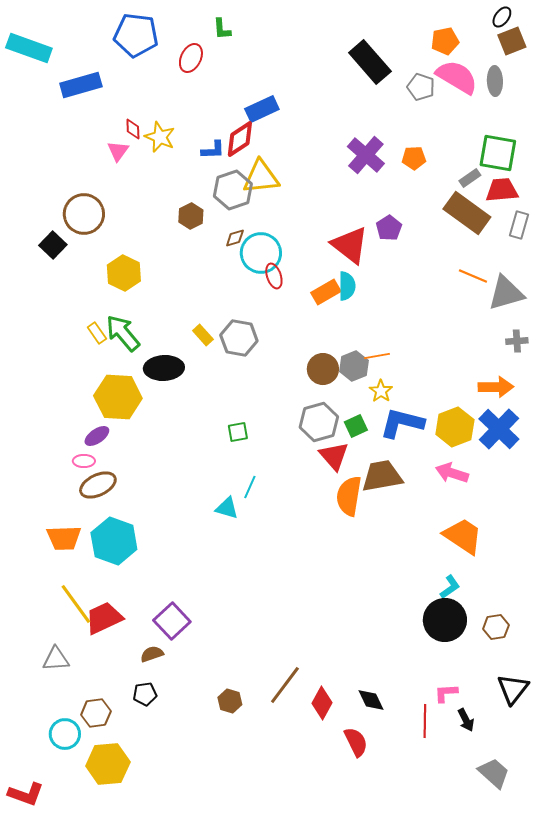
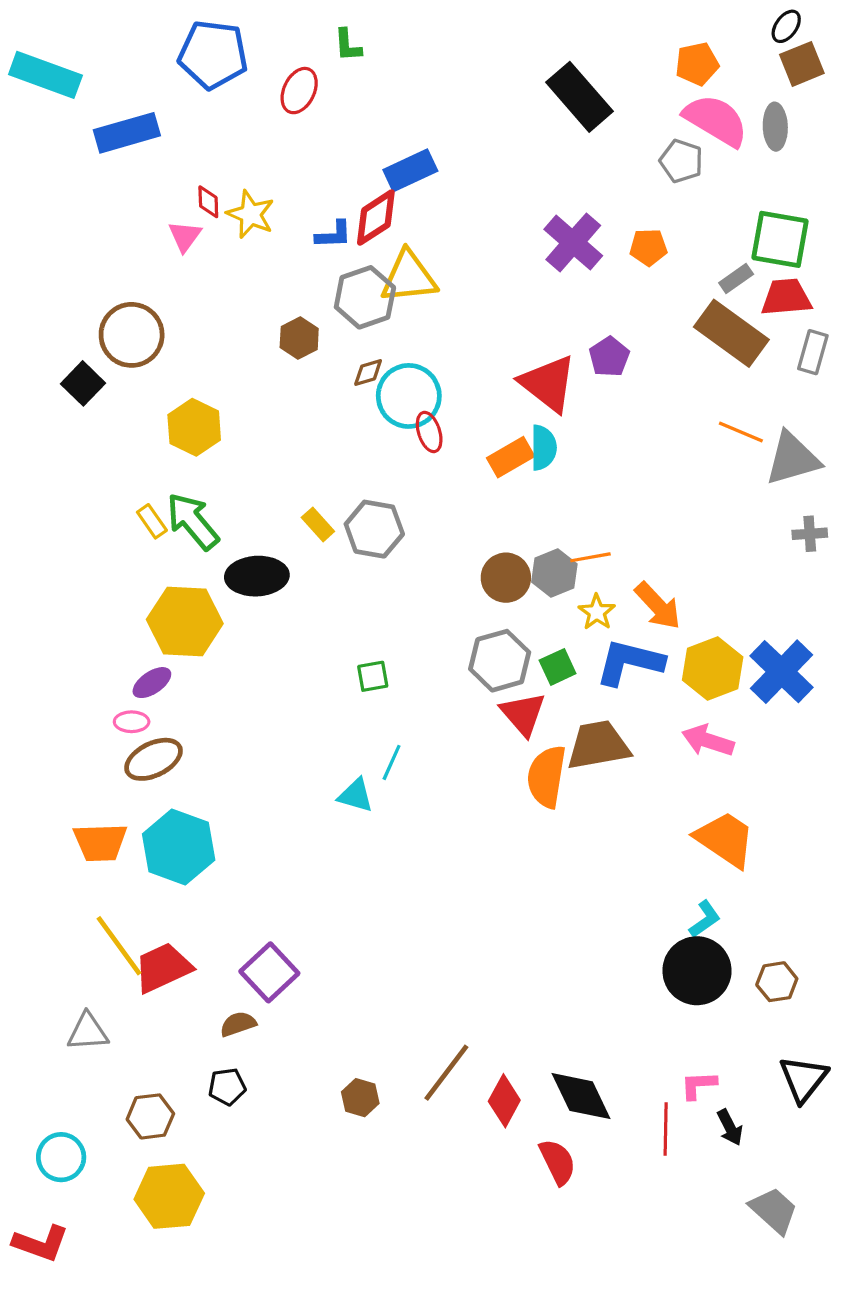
gray pentagon: (421, 87) -> (681, 161), moved
orange arrow: (496, 387) -> (658, 606), moved, turned 48
black diamond: (371, 700) -> (581, 1096), size x1.5
cyan circle: (65, 734) -> (61, 1157), moved

